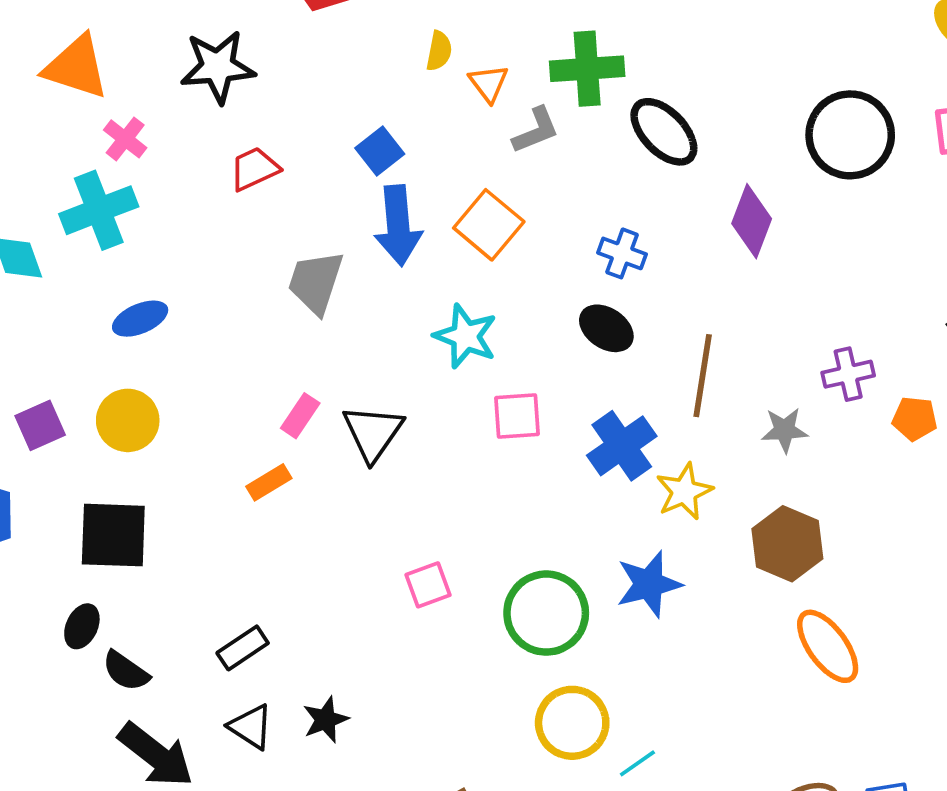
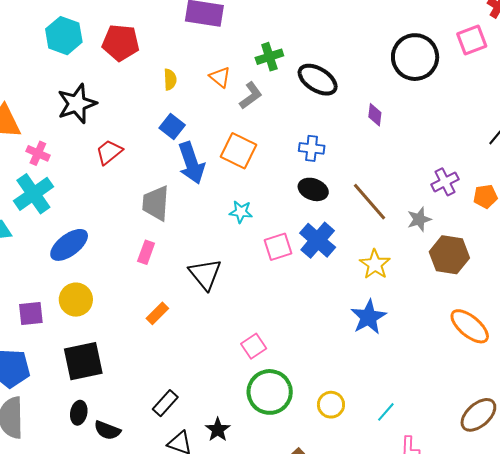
yellow semicircle: (439, 51) -> (170, 79), moved
green cross: (587, 69) -> (269, 57), size x0.7
purple diamond: (752, 221) -> (375, 115), size x0.6
blue ellipse: (140, 319) -> (69, 245), size x1.4
cyan star: (466, 336) -> (241, 212), size x0.7
brown line: (703, 376) -> (369, 202), turned -36
pink rectangle: (300, 416) -> (146, 252), moved
purple square: (40, 425) -> (31, 313), turned 32
blue cross: (622, 446) -> (318, 240), moved
brown hexagon: (787, 544) -> (449, 255), moved
green circle: (546, 613) -> (270, 392), moved
yellow circle: (572, 723) -> (331, 405), moved, size x0.7

